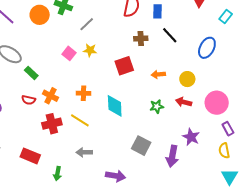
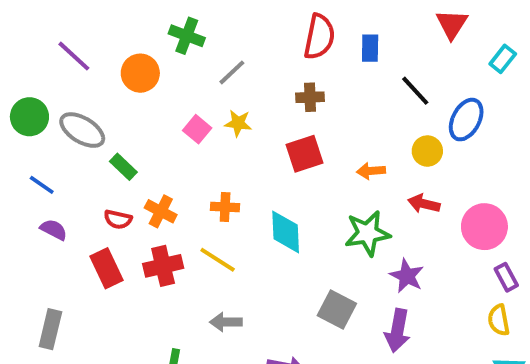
orange circle: (40, 15) -> (140, 73), moved
black line: (170, 35) -> (415, 91), moved
brown cross: (141, 39) -> (310, 97), moved
yellow circle: (187, 79) -> (427, 151), moved
red arrow: (184, 102) -> (424, 204), moved
green star: (157, 106) -> (367, 233), size x1.6
purple star: (191, 137) -> (407, 276), moved
red rectangle: (30, 156) -> (107, 268), moved, turned 42

